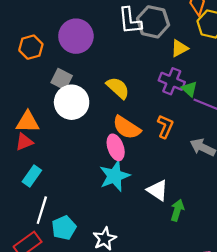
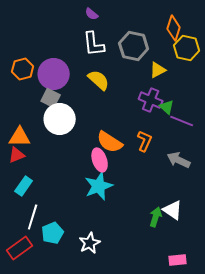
white L-shape: (130, 21) -> (94, 44), moved
purple circle: (76, 36) -> (54, 74), moved
yellow semicircle: (118, 88) -> (99, 80), moved
white triangle: (157, 190) -> (173, 210), moved

